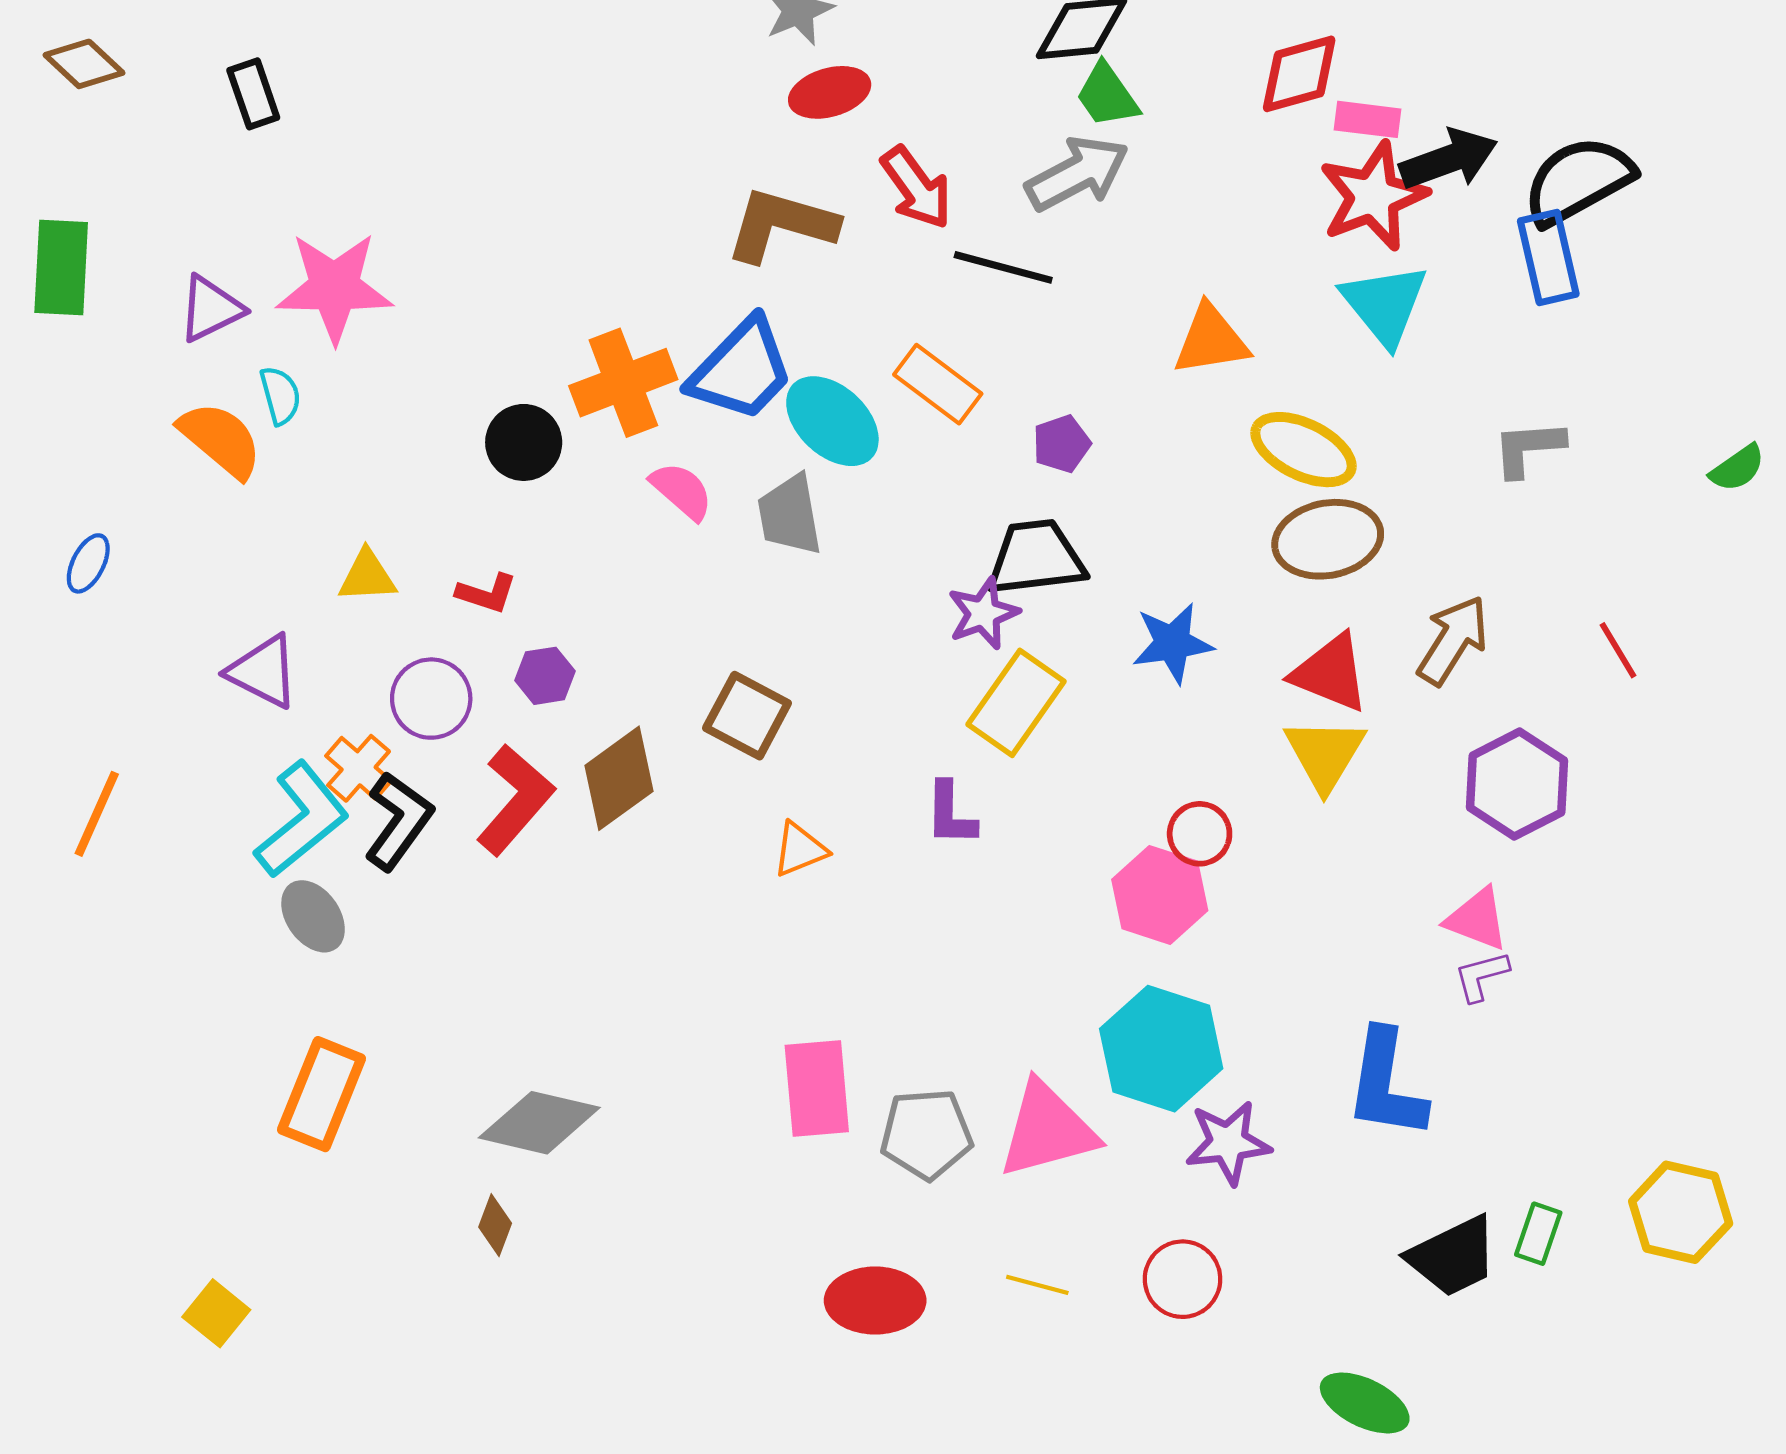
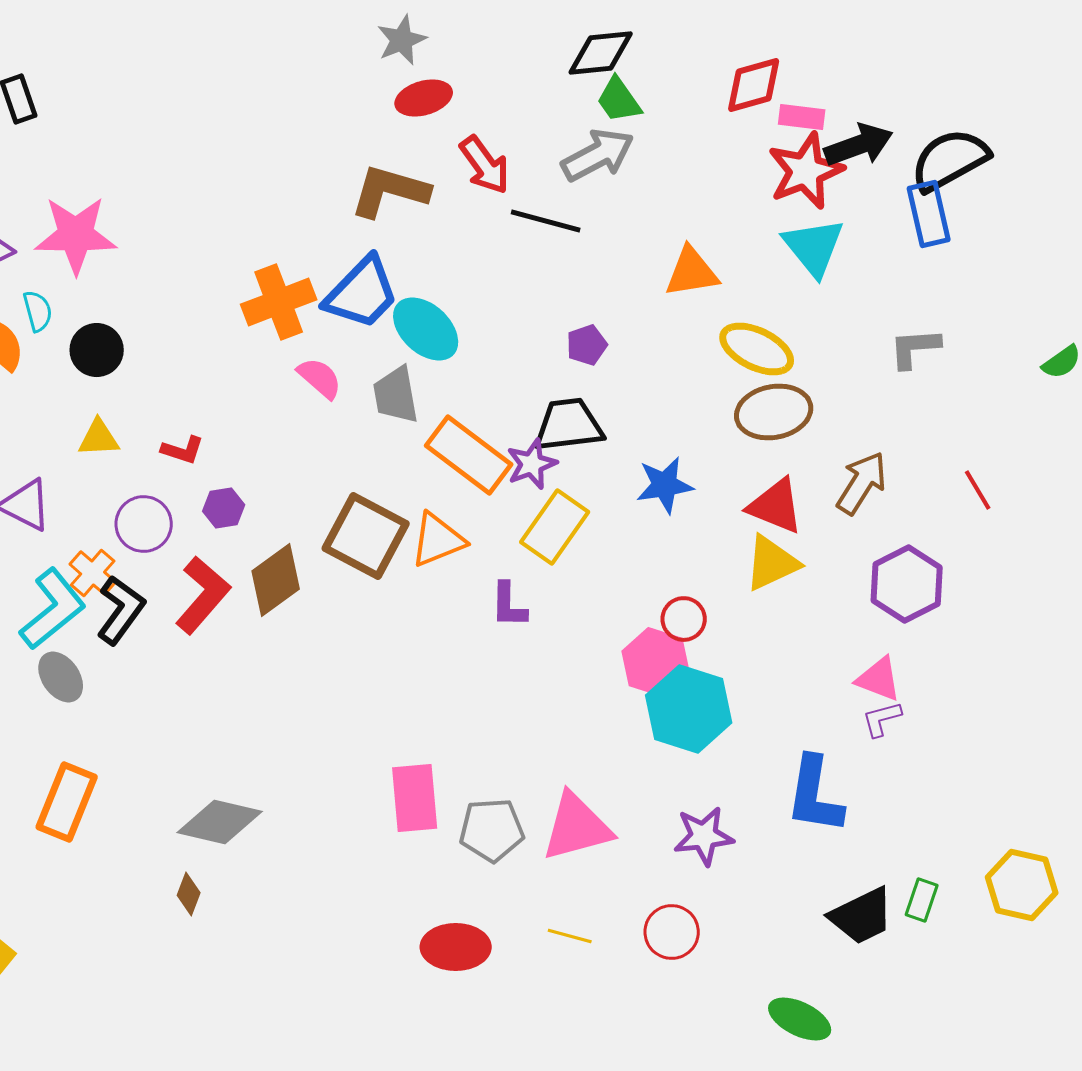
orange rectangle: (938, 384) -> (469, 455), moved, size x1.4
black circle: (524, 442) -> (97, 350), moved
brown square: (747, 716) -> (366, 536), size x1.4
yellow triangle: (1325, 754) -> (772, 563), turned 34
orange triangle: (800, 849) -> (438, 540), moved, size x1.4
cyan hexagon: (1161, 1049) -> (689, 709), moved

